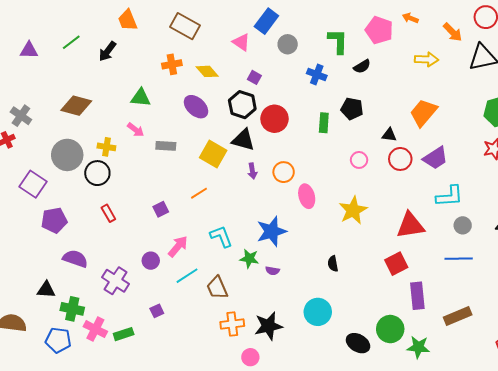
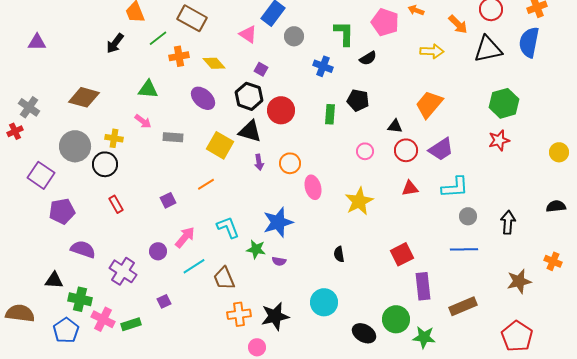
green line: (71, 42) -> (158, 38), moved
red triangle: (410, 225) -> (410, 188), moved, size x0.6
blue pentagon: (58, 340) -> (66, 330), turned 30

